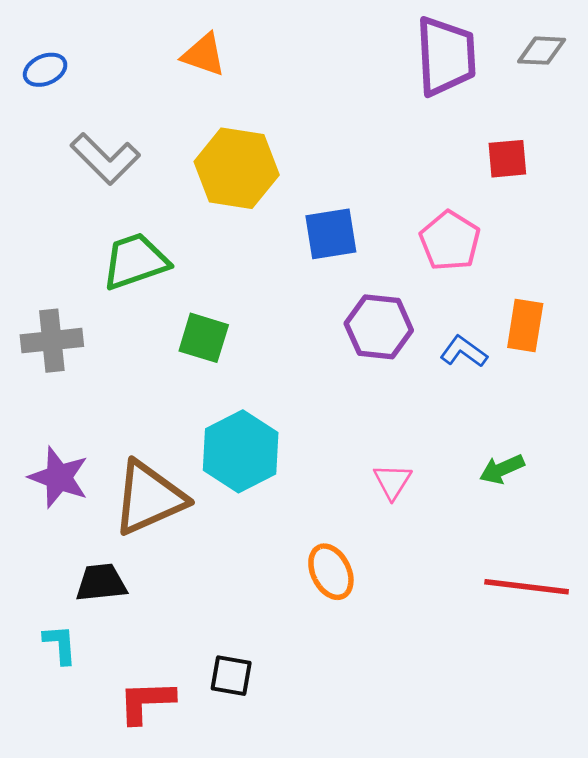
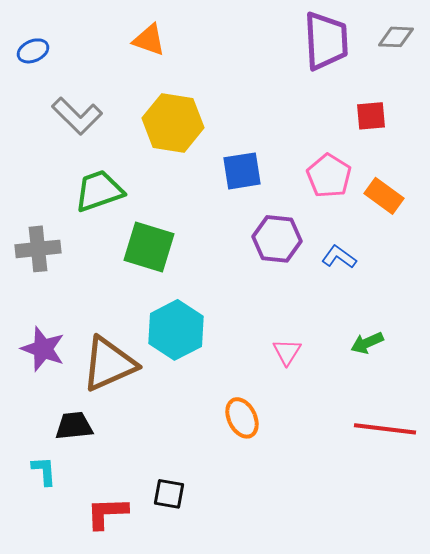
orange rectangle: (525, 326) -> (384, 196), moved, turned -63
green square: (204, 338) -> (149, 247), size x1.4

